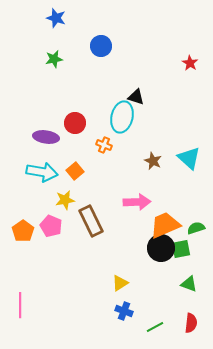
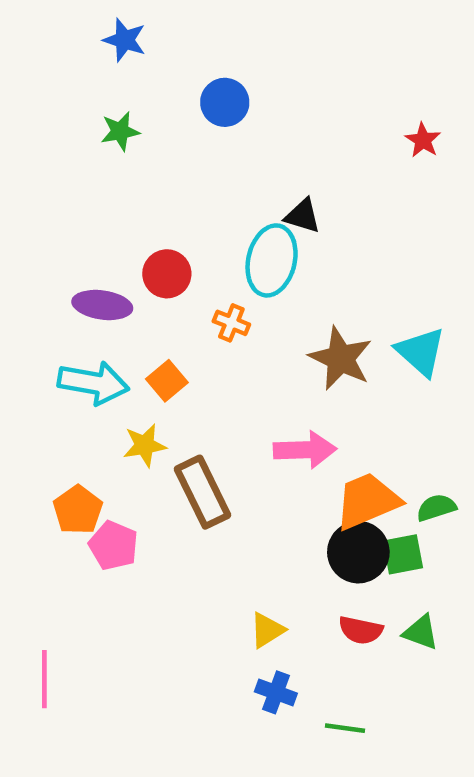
brown star: (153, 161) -> (341, 358), size x1.6
pink pentagon: (51, 226) -> (113, 545), moved
orange pentagon: (23, 231) -> (78, 510), moved
red semicircle: (191, 323) -> (361, 630), moved, turned 96
green line: (155, 327) -> (345, 728), turned 36

